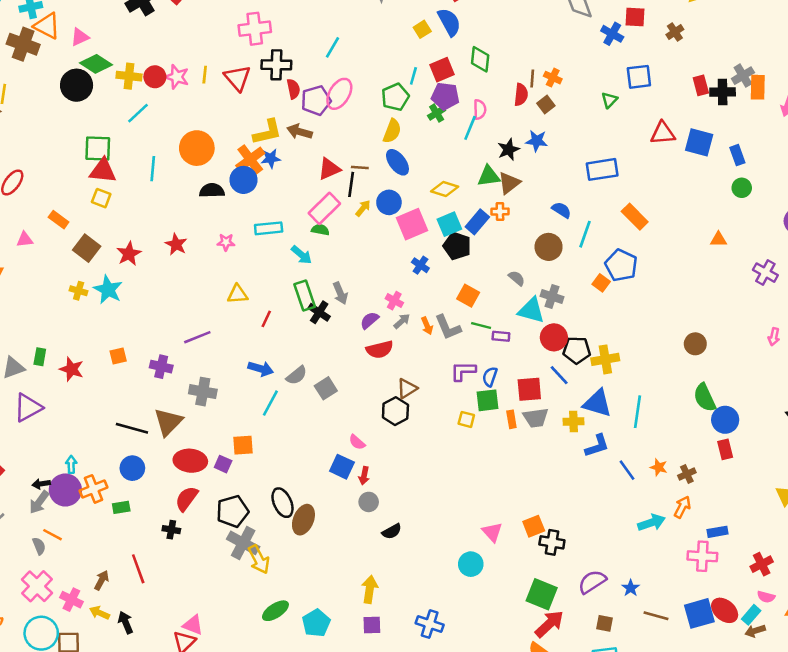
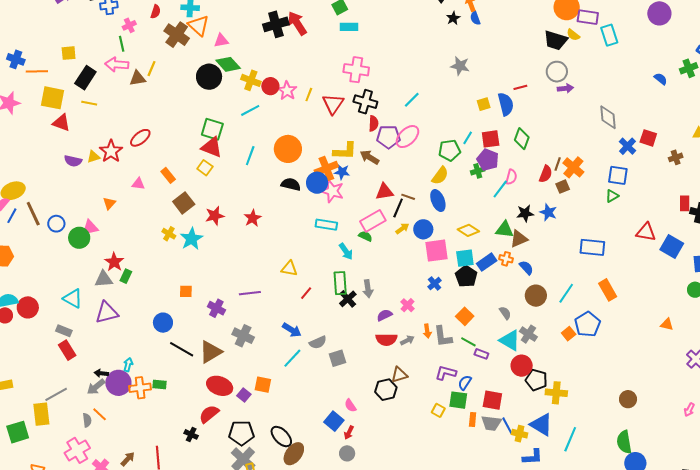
blue square: (639, 77) -> (618, 175), moved
orange cross: (553, 78) -> (573, 167), size x1.5
blue semicircle: (561, 210) -> (526, 268), moved
pink star: (226, 242) -> (332, 191), moved, size x1.6
gray arrow: (402, 321) -> (407, 340), moved
red star: (72, 369) -> (114, 262), moved
blue line: (559, 375) -> (507, 426), moved
blue circle: (132, 468) -> (163, 323), moved
black ellipse: (283, 503) -> (281, 437), turned -35
green rectangle: (121, 507) -> (159, 384), moved

